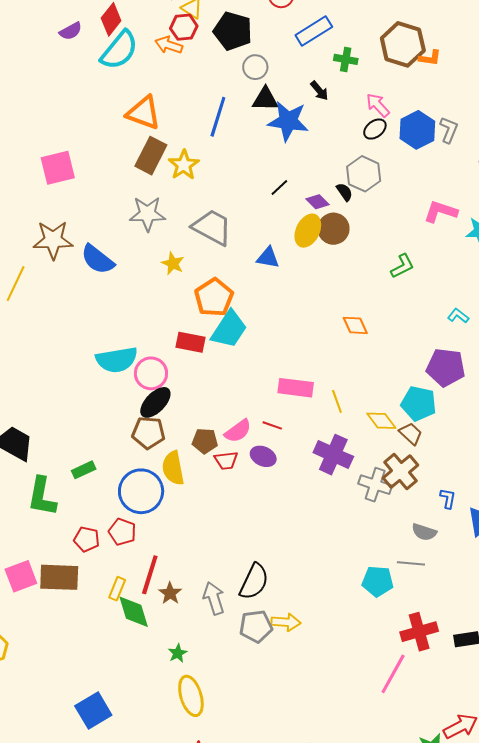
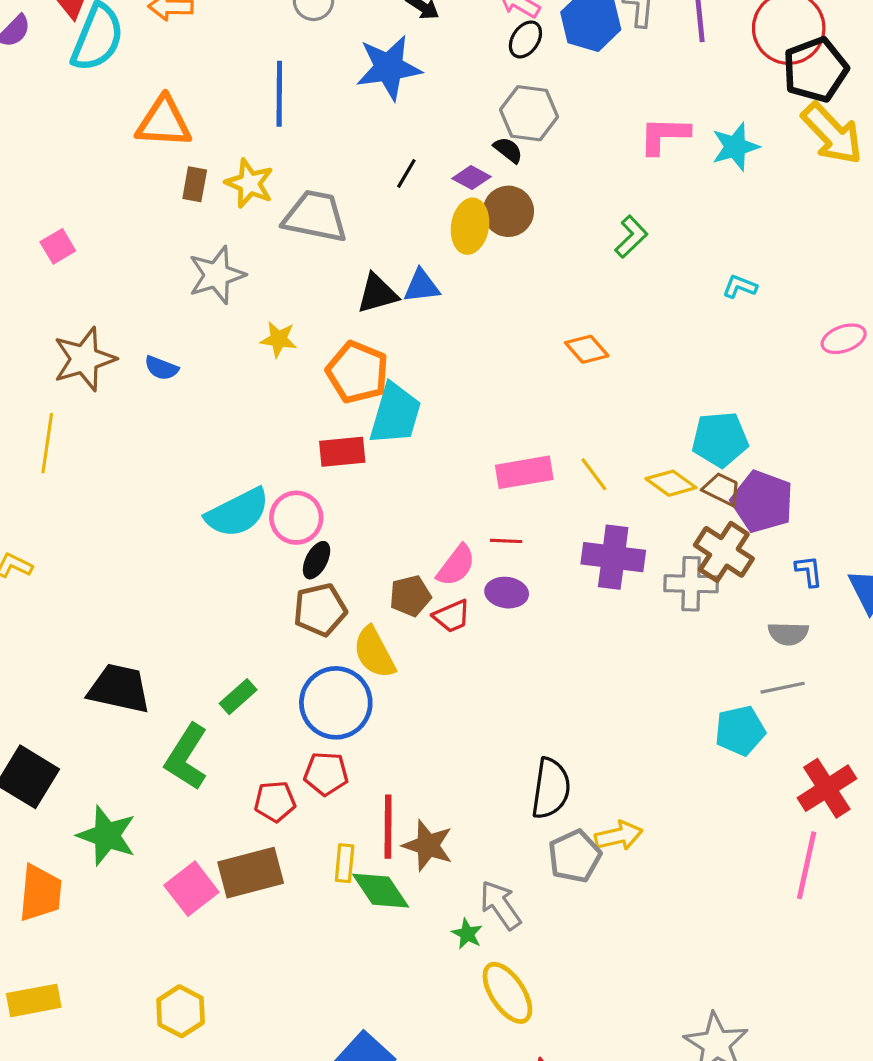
black triangle: (265, 99) -> (377, 294), moved
brown rectangle: (151, 156) -> (195, 184), size x0.6
pink square: (58, 168) -> (58, 246), size x0.6
gray trapezoid: (212, 227) -> (315, 216), moved
blue semicircle: (98, 259) -> (161, 368), size x0.6
purple pentagon: (446, 367) -> (762, 501), moved, turned 30
black ellipse: (155, 402) -> (317, 560), size x0.7
green L-shape: (42, 497) -> (187, 757), turned 39
brown star: (170, 593) -> (428, 845), size x1.4
gray arrow: (214, 598) -> (500, 905), moved

